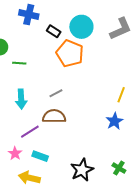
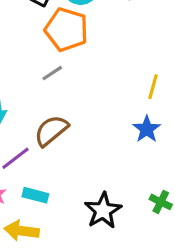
gray line: (56, 93) -> (52, 73), moved
brown semicircle: (54, 116) -> (51, 131), turned -35

